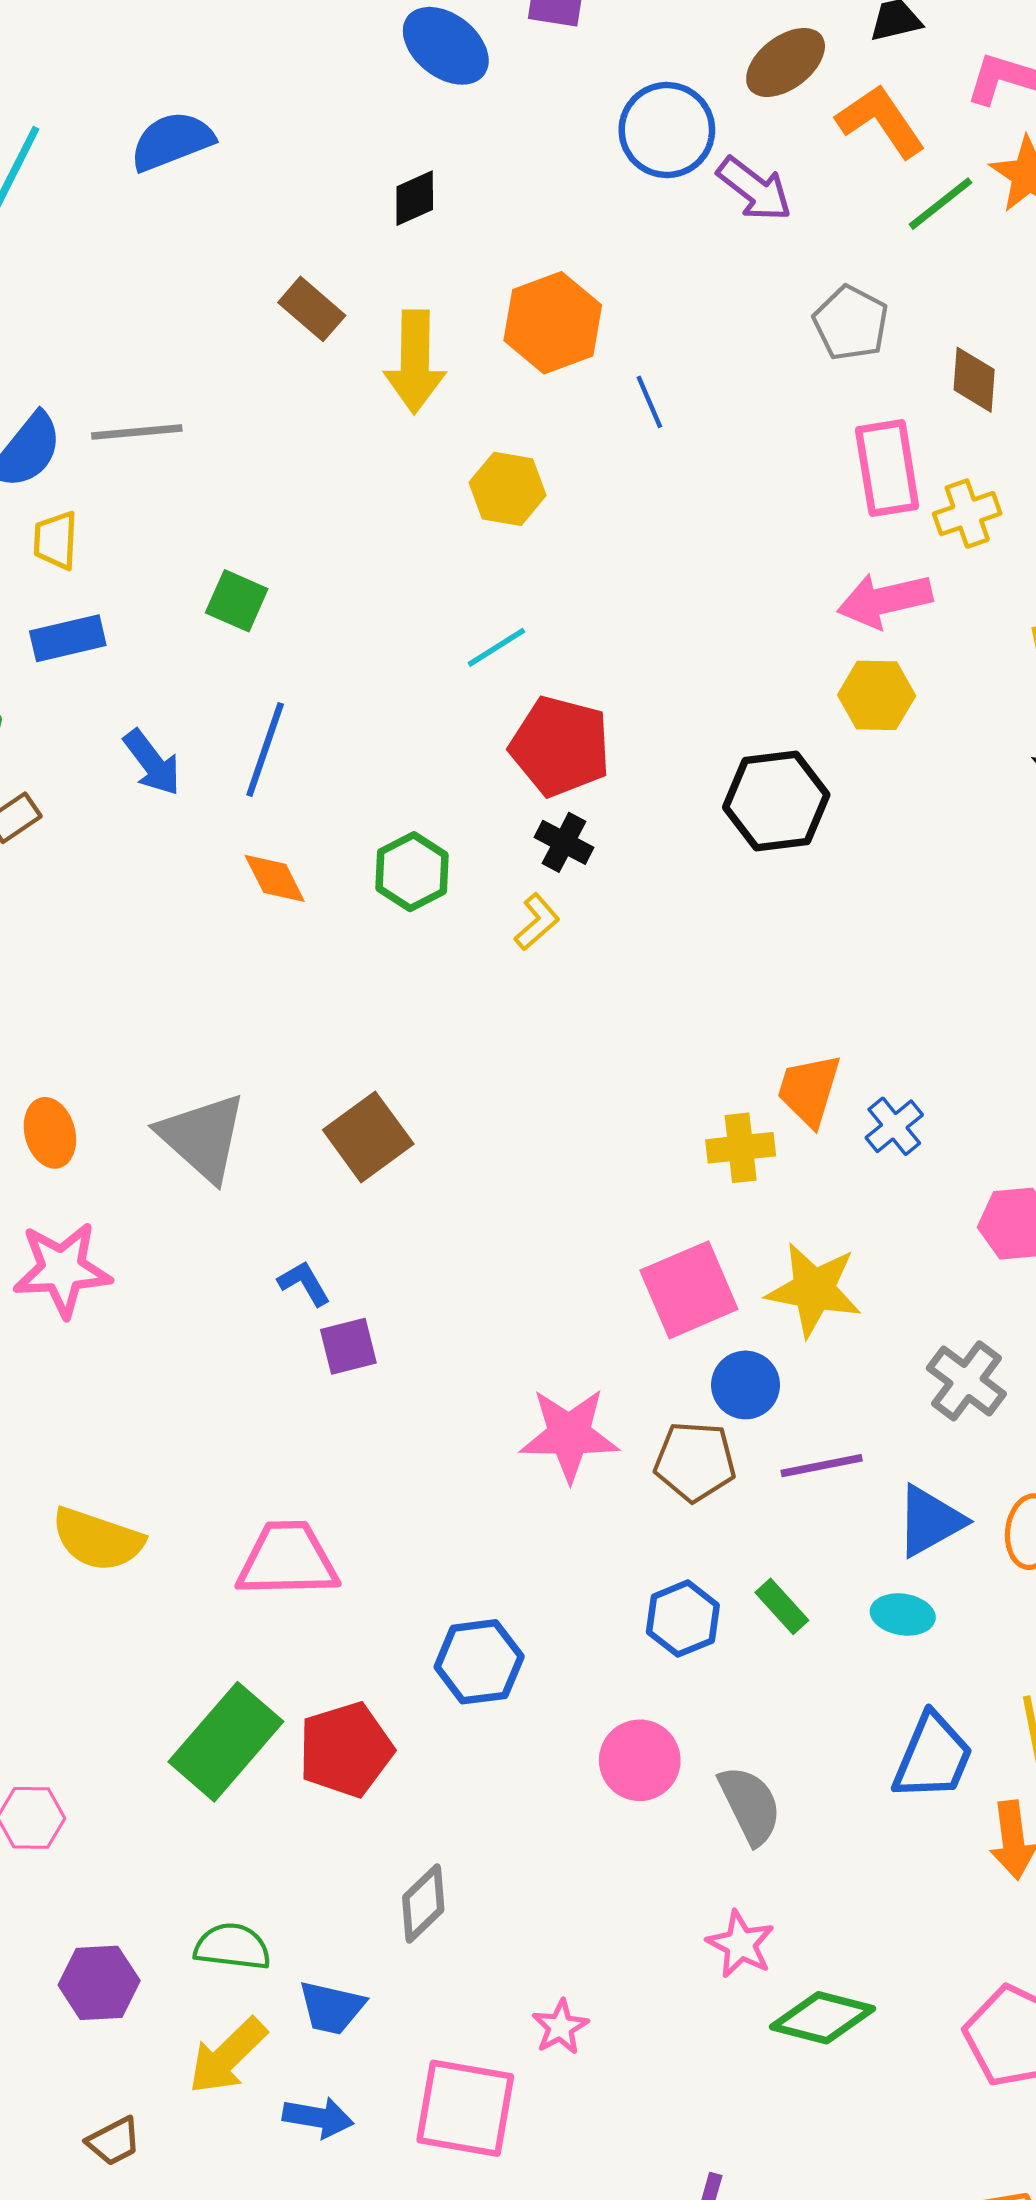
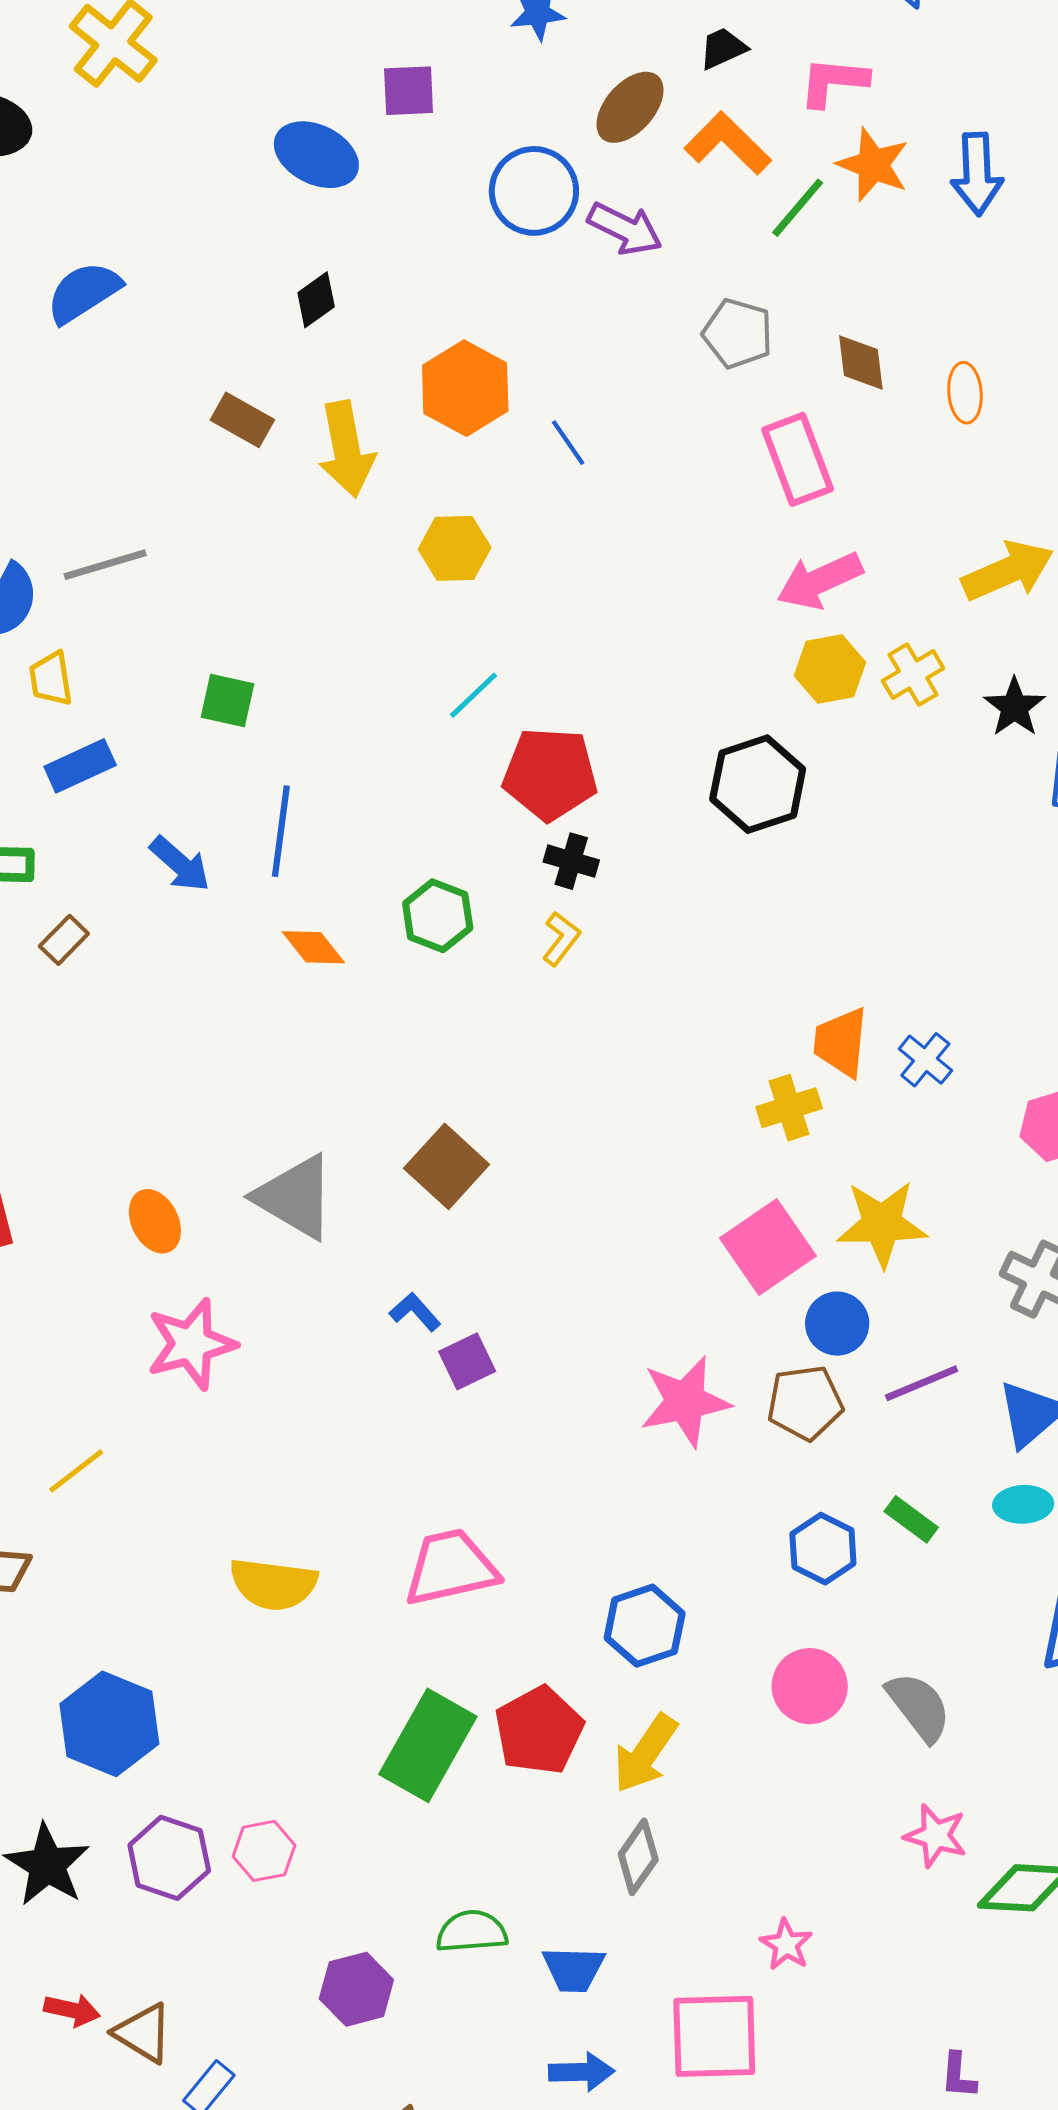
yellow cross: (967, 514) -> (913, 675), moved
yellow arrow: (227, 2056) -> (645, 1753), moved

